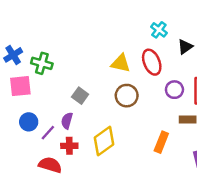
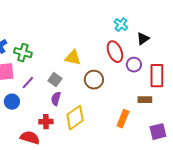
yellow triangle: (121, 63) -> (73, 58), moved
purple circle: (174, 90) -> (134, 65), moved
purple semicircle: (67, 121) -> (56, 99), moved
purple line: (48, 133) -> (28, 83), moved

